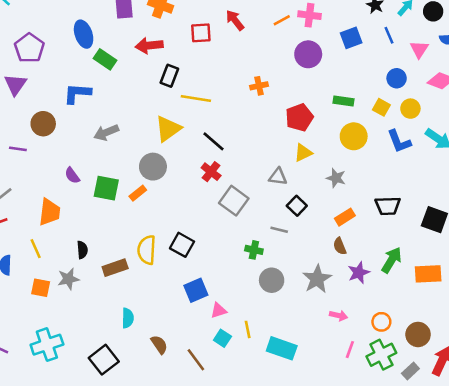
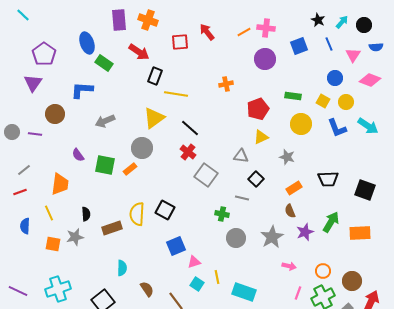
red arrow: (149, 45) -> (139, 52), turned -140

